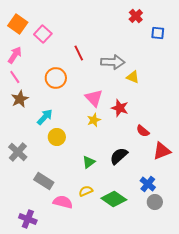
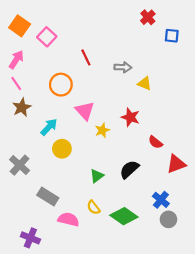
gray arrow: (113, 62) -> (123, 67), size x0.7
pink triangle: (94, 98) -> (85, 111), moved
yellow semicircle: (86, 191) -> (93, 207), turned -104

